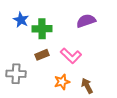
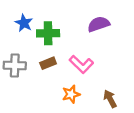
gray cross: (16, 74) -> (15, 65), moved
brown arrow: (87, 86) -> (110, 99), moved

